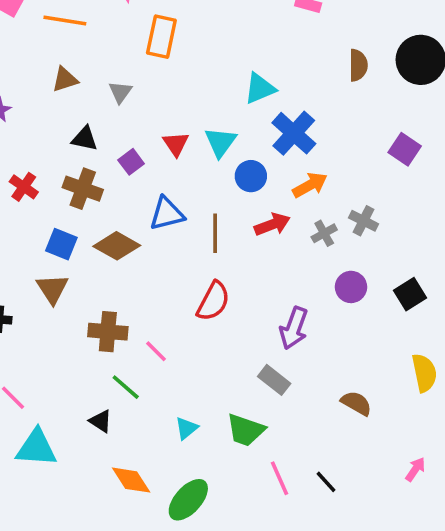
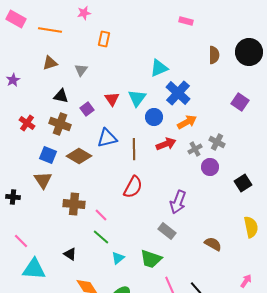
orange rectangle: (161, 37) -> (104, 39), size x0.7
purple circle: (351, 287) -> (210, 167), moved
green line: (126, 387) -> (101, 237), moved

